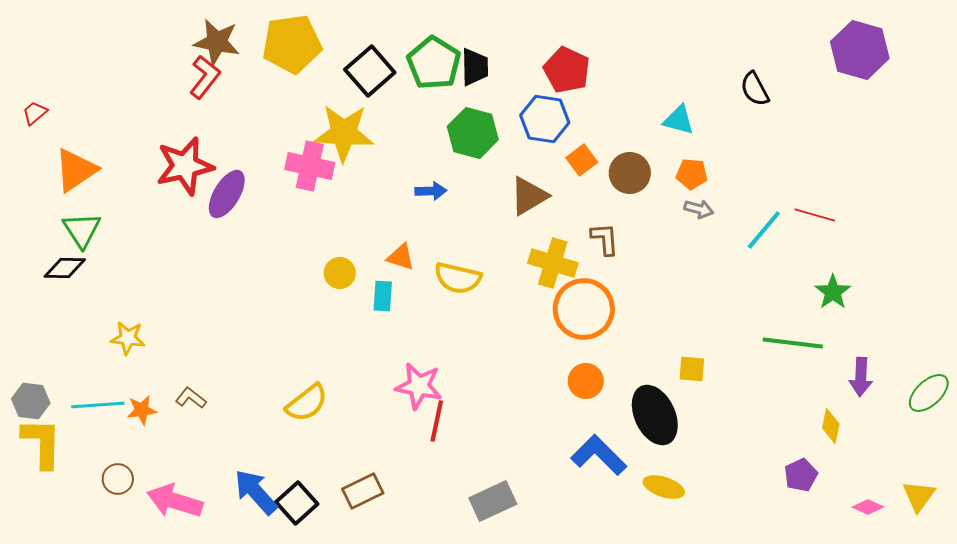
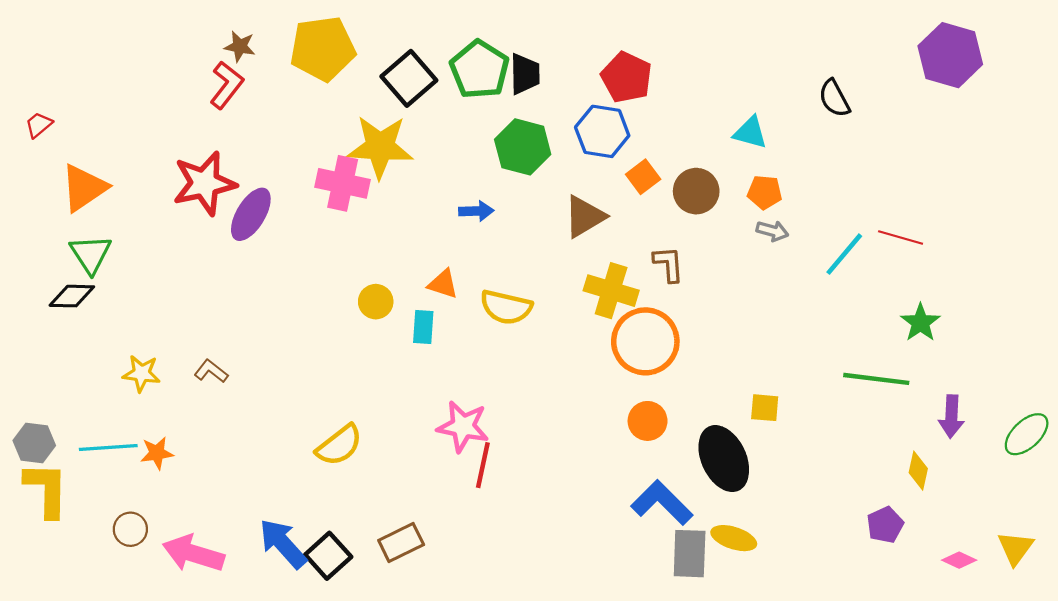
brown star: (217, 42) -> (240, 46), size x0.6
brown L-shape: (191, 398) -> (211, 371), moved
gray rectangle: (493, 501) -> (690, 554), moved, turned -63

